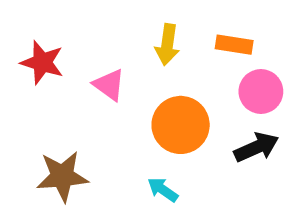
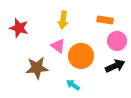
yellow arrow: (167, 45) -> (63, 20), moved
pink triangle: (109, 85) -> (58, 46), moved
brown star: (62, 176) -> (37, 68), moved

